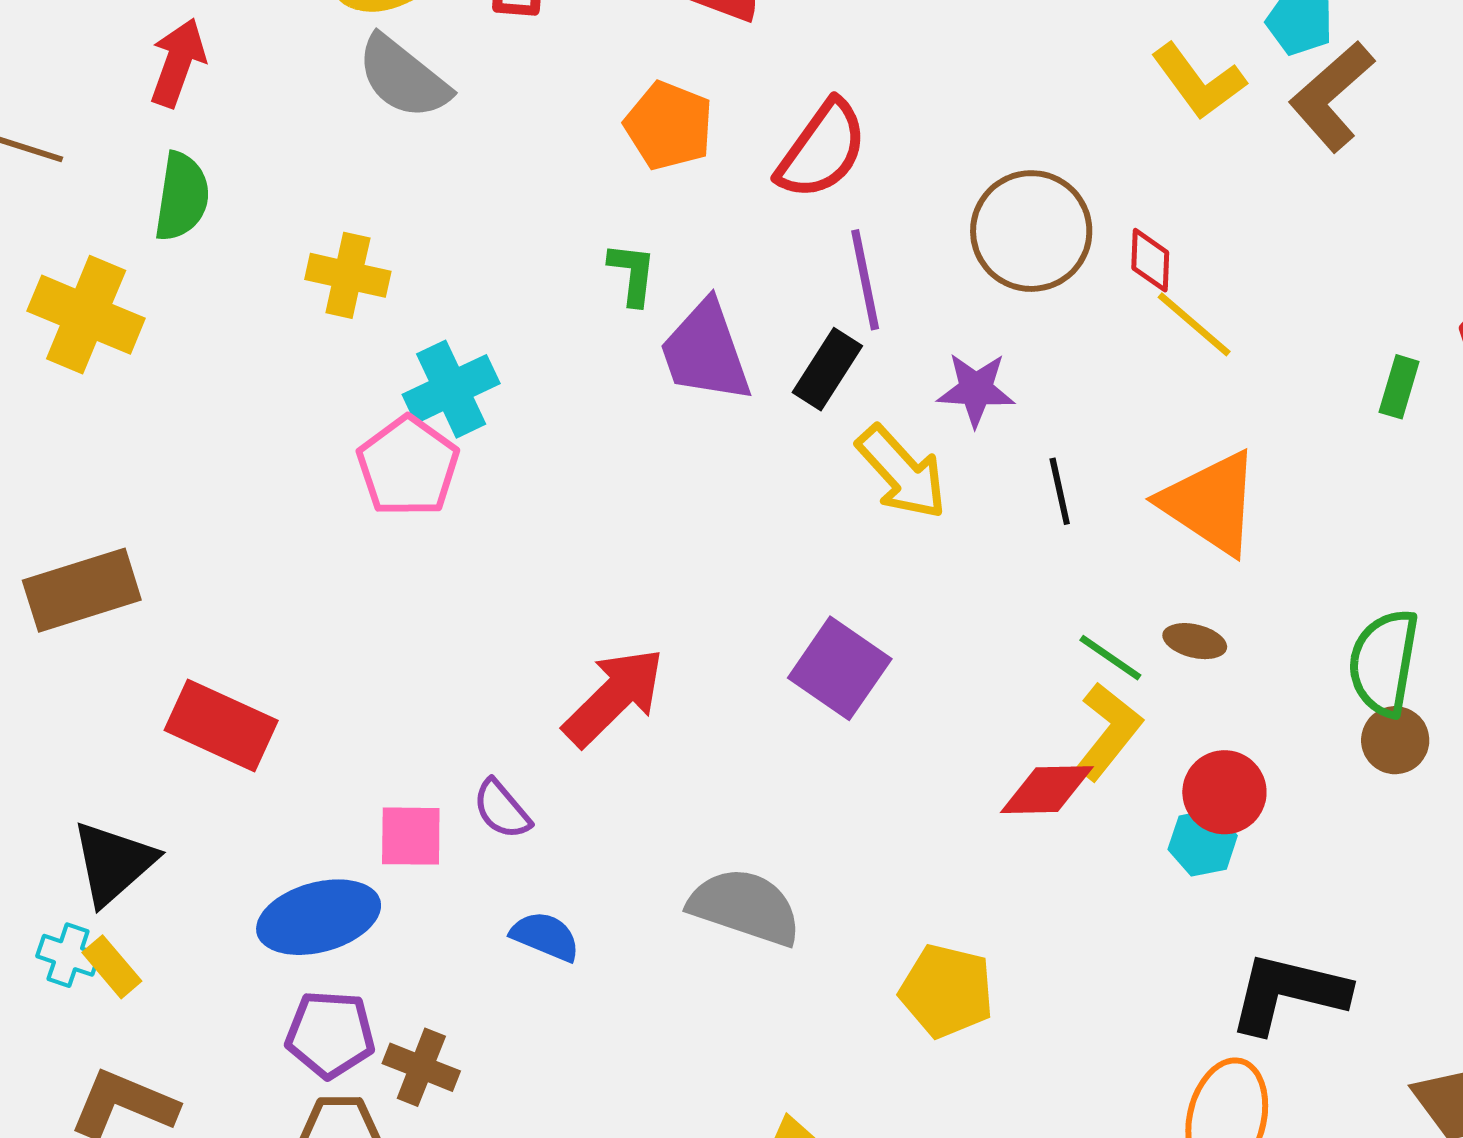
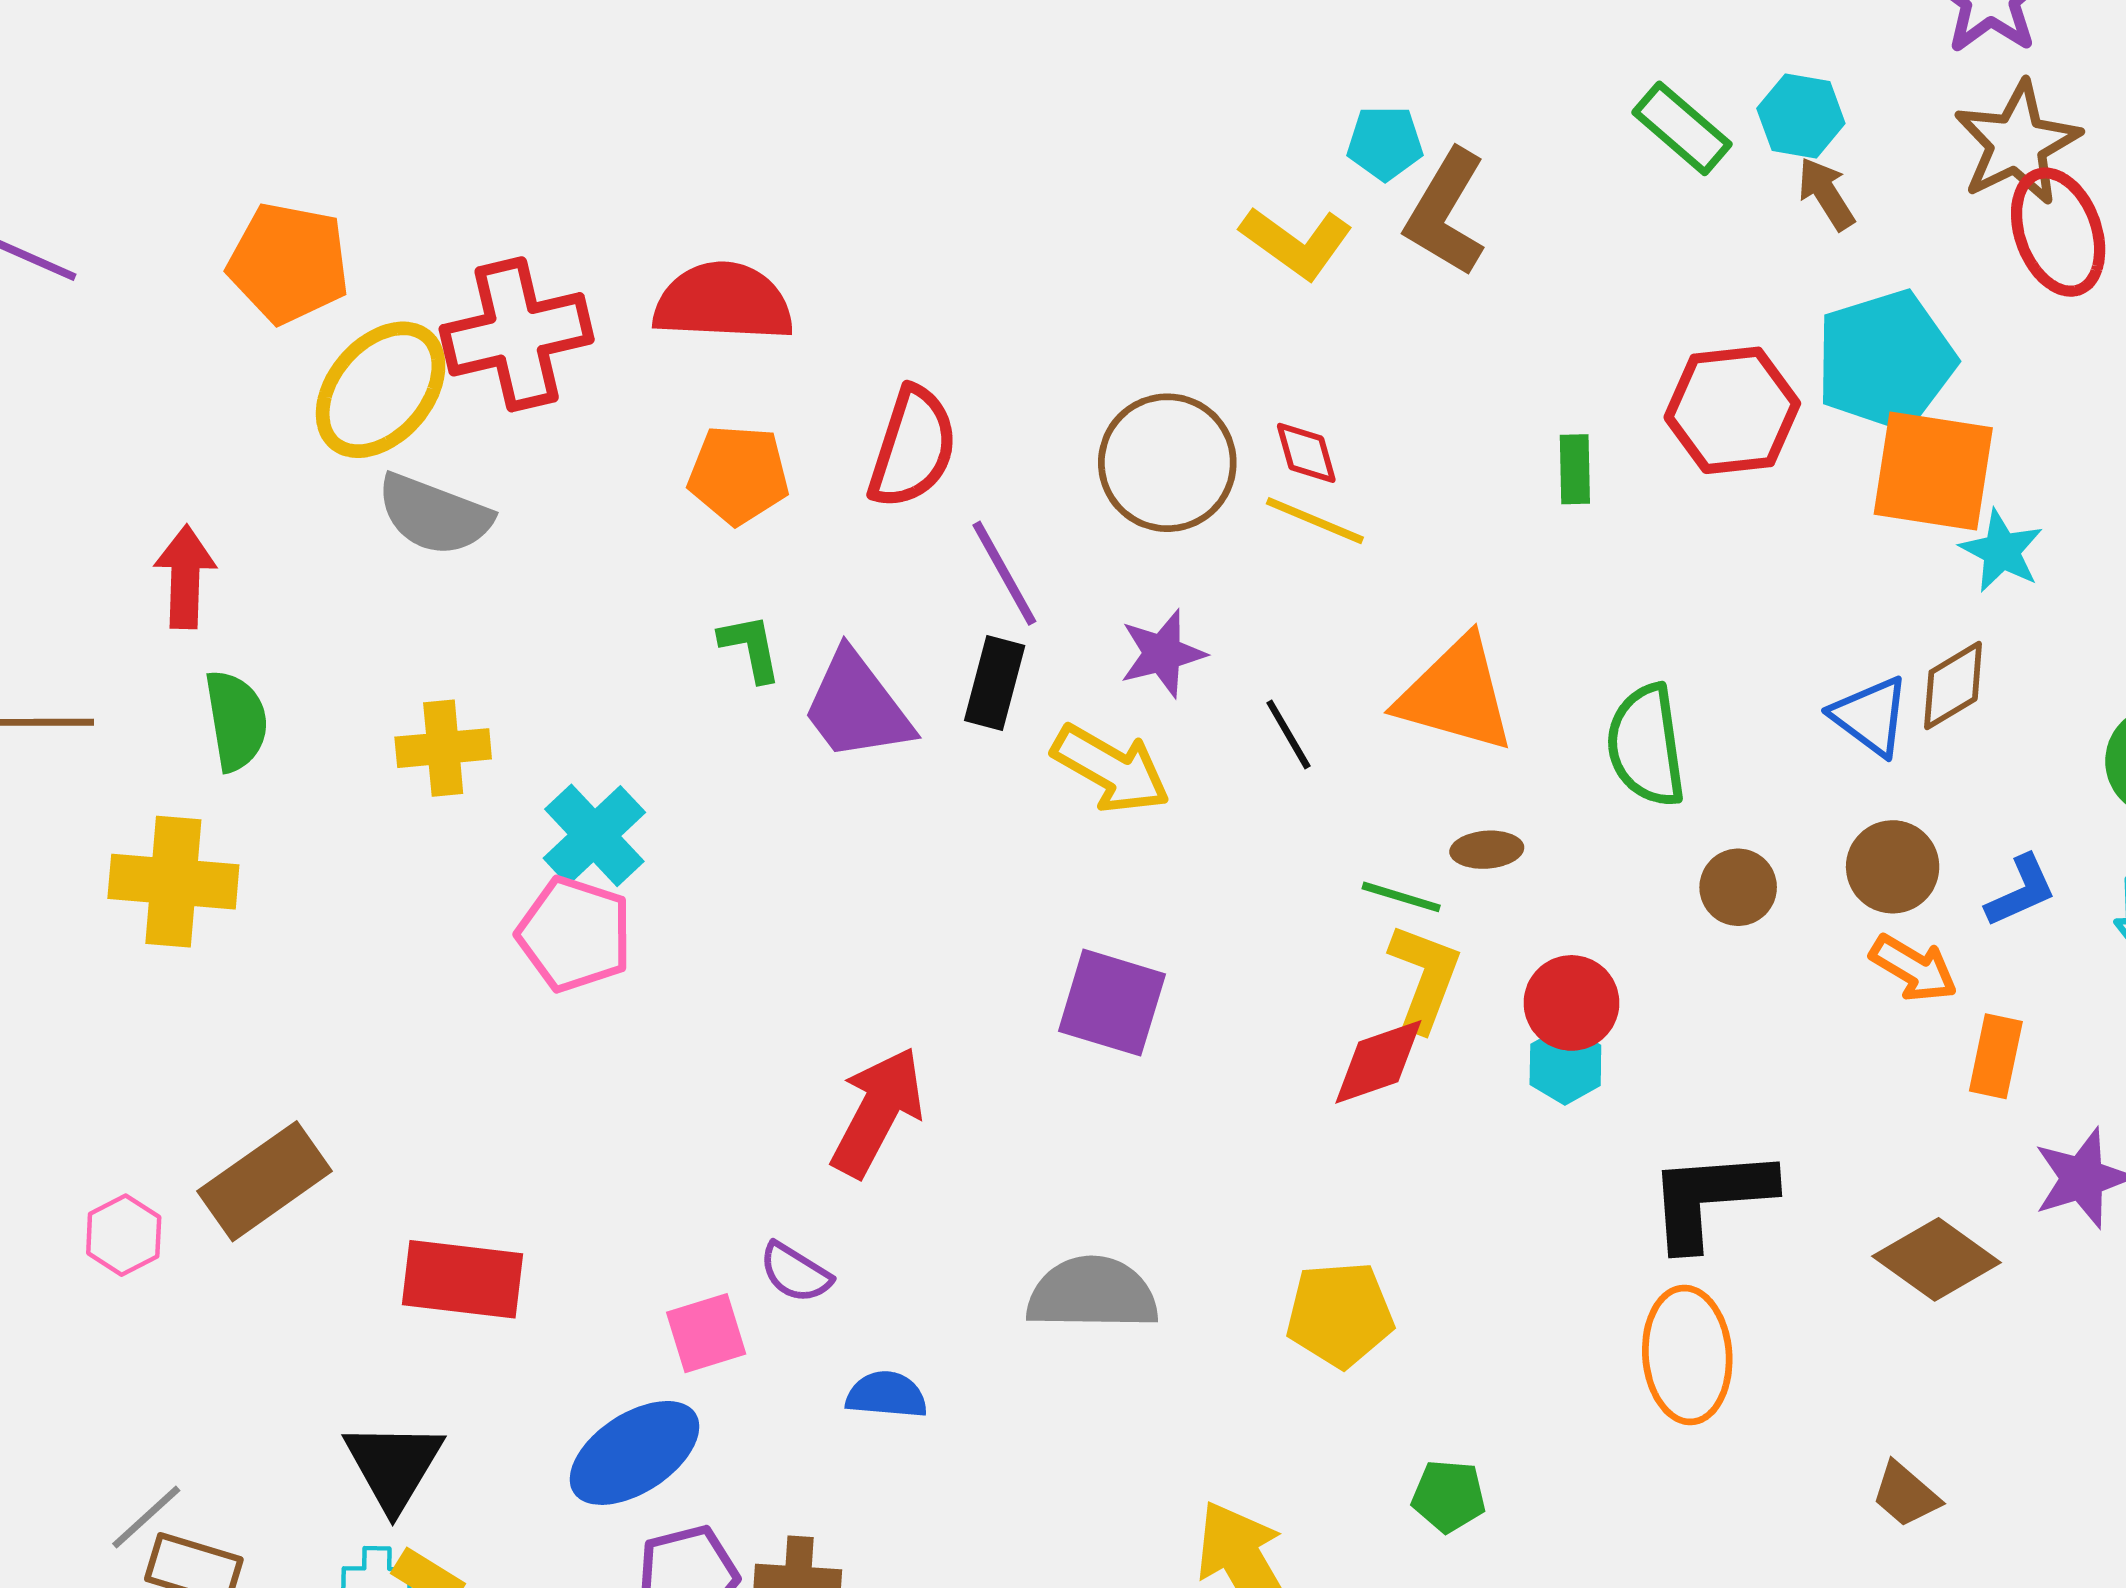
yellow line: (1194, 324) -> (1315, 521), moved
green rectangle: (1399, 387) -> (1575, 469), moved
green semicircle: (1384, 663) -> (1646, 746), moved

